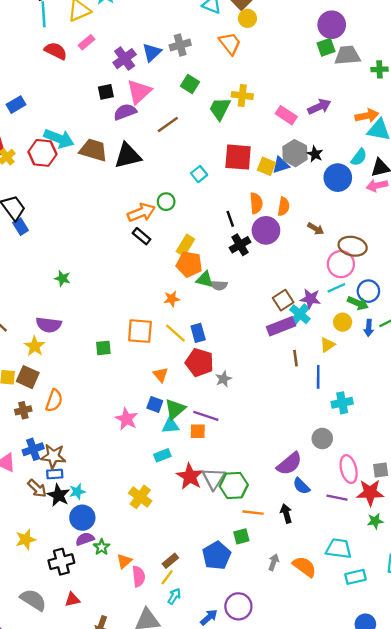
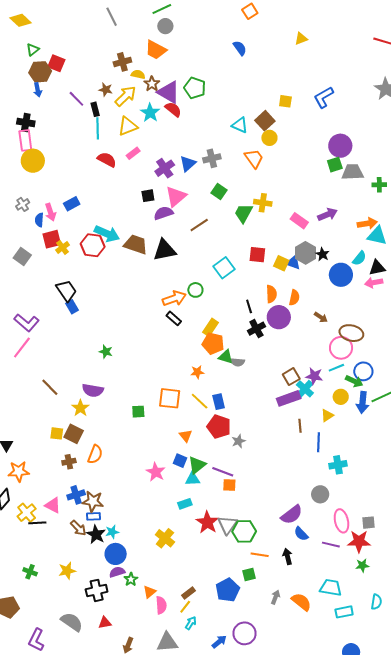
red square: (238, 157) -> (257, 255), size x0.7
blue triangle: (281, 165) -> (293, 263), turned 35
cyan square: (199, 174) -> (224, 268), size x1.5
blue arrow: (369, 328) -> (363, 402), size x1.5
orange square: (198, 431) -> (229, 485), moved

